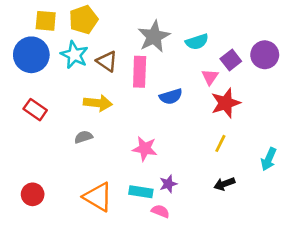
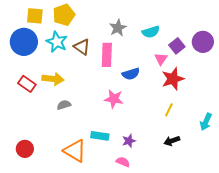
gray star: (154, 37) -> (118, 28), size x0.7
yellow arrow: (98, 103) -> (53, 79), moved
pink star: (145, 149) -> (114, 99), moved
cyan rectangle: (141, 192) -> (100, 136), moved

